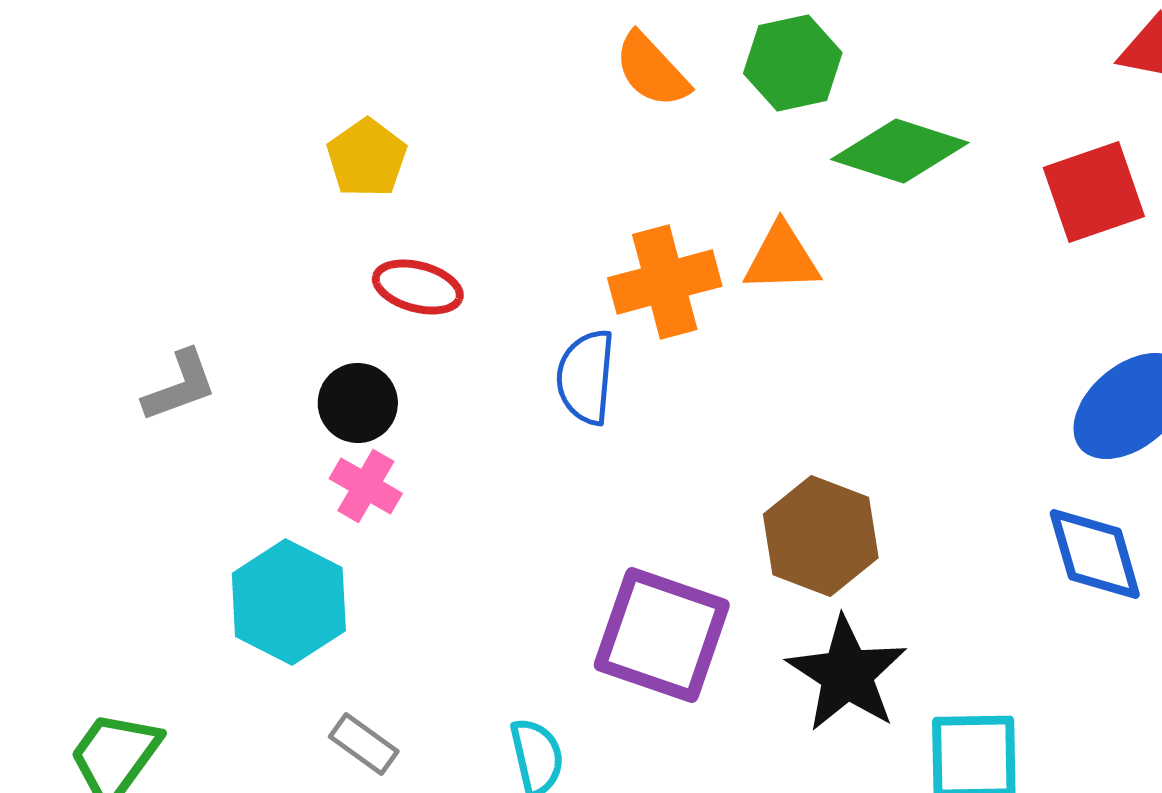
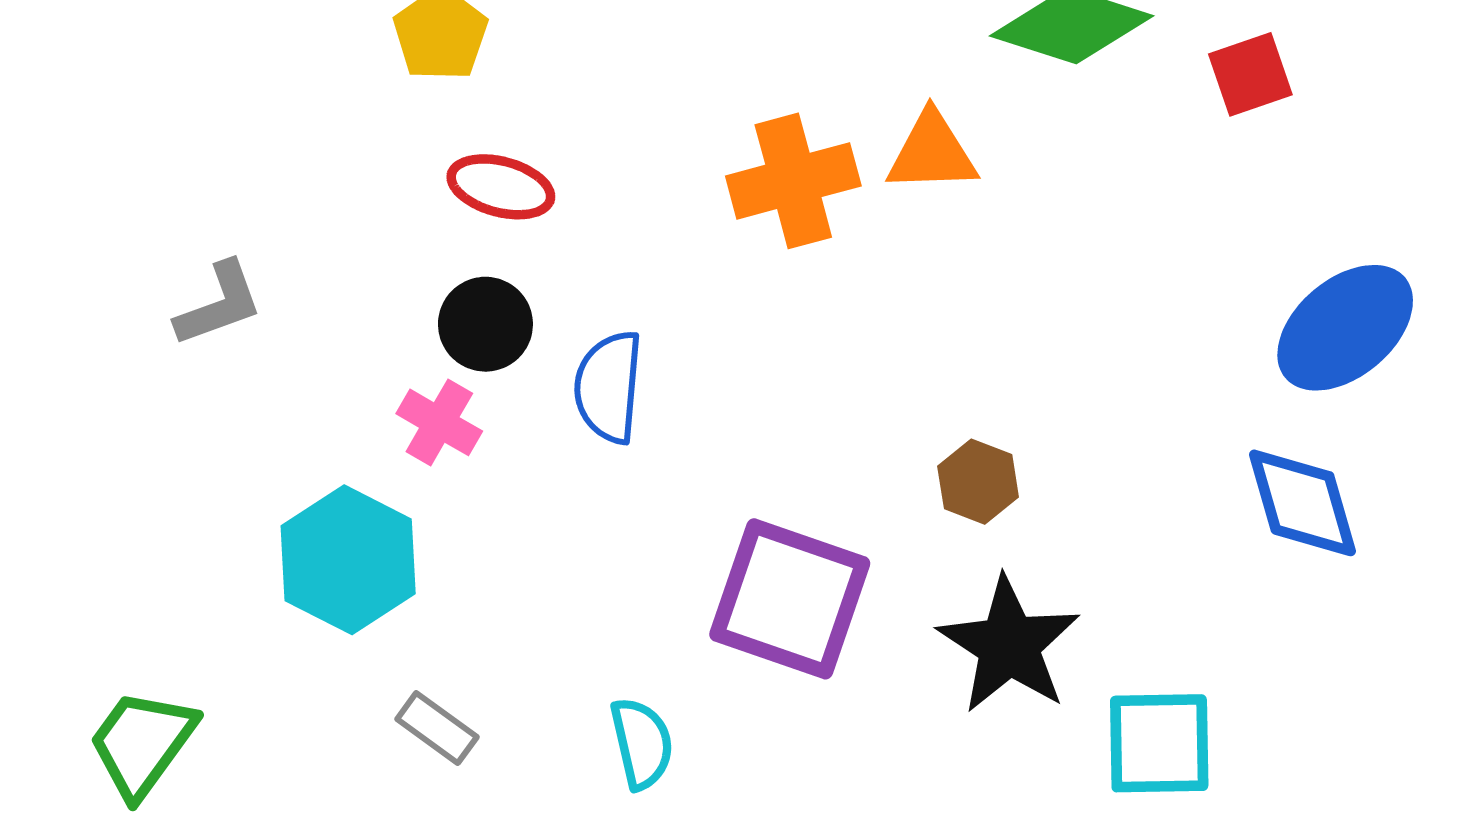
red square: (1094, 192) -> (1250, 74), moved, size x0.7
blue semicircle: (586, 377) -> (609, 387), moved
black circle: (358, 403) -> (485, 324), moved
brown hexagon: (821, 536) -> (978, 482), size x0.6

